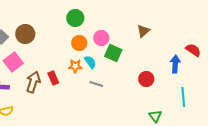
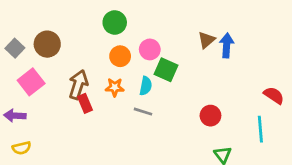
red semicircle: (193, 50) -> (274, 95), moved
cyan semicircle: (90, 62) -> (146, 86), moved, turned 48
blue arrow: (175, 64) -> (227, 45), moved
red circle: (146, 79) -> (210, 116), moved
brown arrow: (33, 82) -> (78, 85), moved

